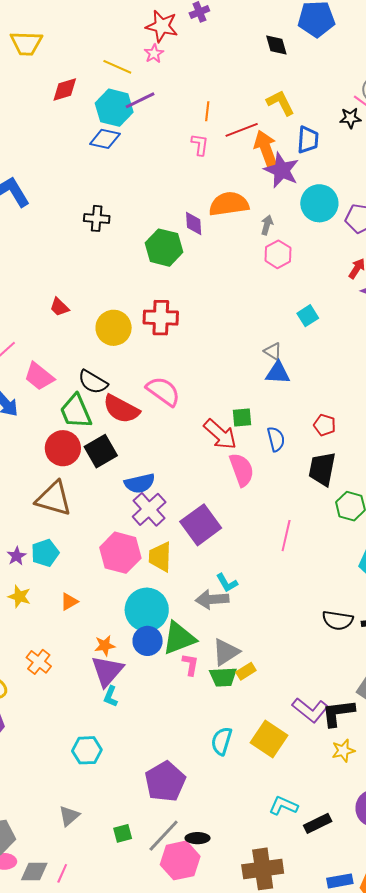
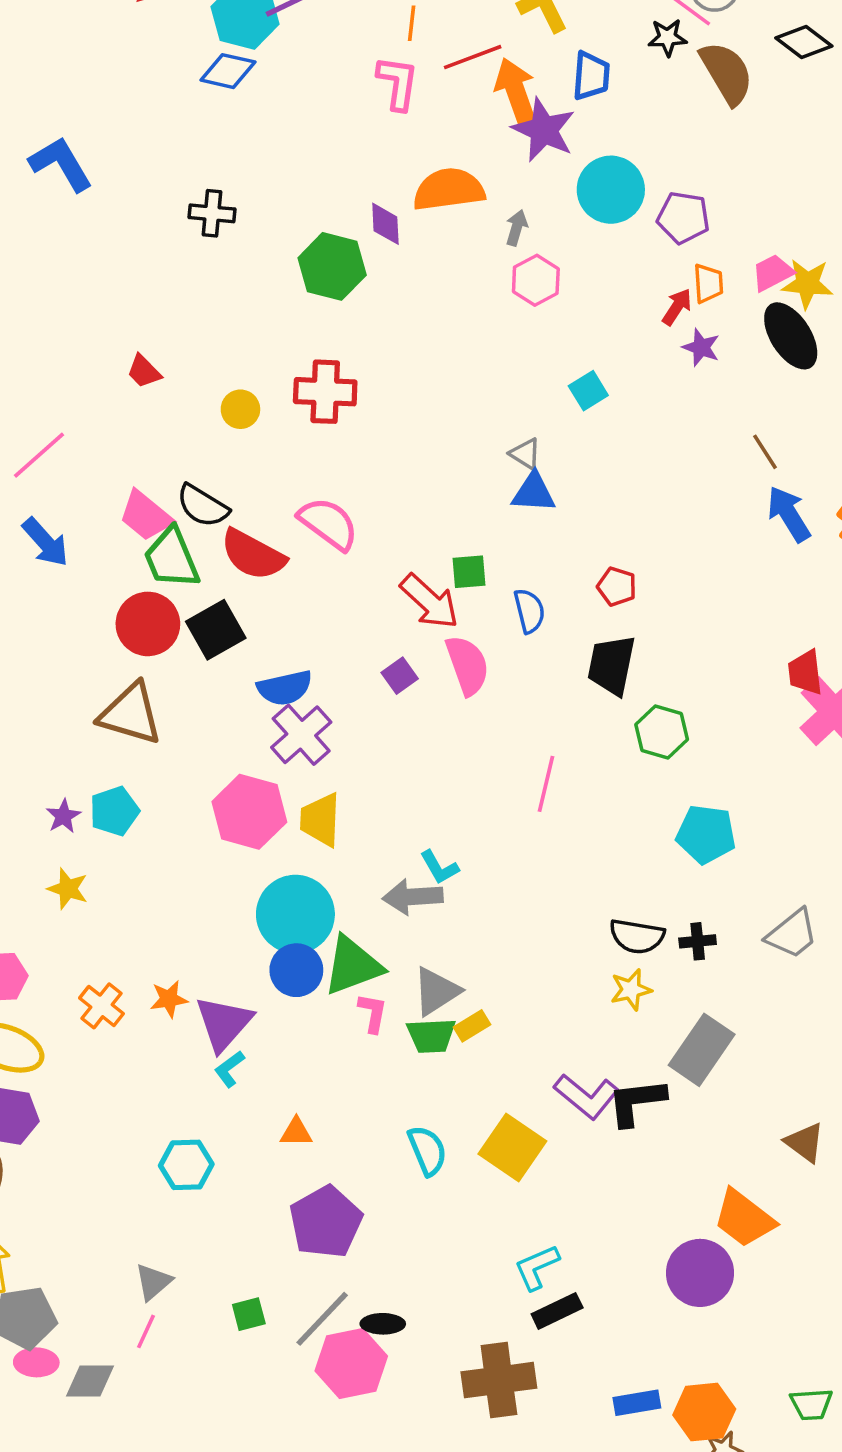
pink L-shape: (200, 145) -> (398, 83), size x1.4
yellow circle: (114, 328) -> (240, 409), size x0.6
pink trapezoid: (39, 376) -> (146, 516), moved
purple square: (201, 525) -> (400, 676), moved, size x0.5
orange triangle: (69, 602) -> (296, 1132), moved, turned 30
orange star: (105, 646) -> (169, 999), moved
cyan L-shape: (111, 696) -> (229, 1069), turned 30
cyan semicircle: (222, 741) -> (427, 1151), turned 140
yellow star: (343, 751) -> (631, 990), moved
cyan L-shape: (283, 806) -> (537, 1267), turned -48
black rectangle: (318, 823) -> (557, 1311), moved
pink line: (62, 873) -> (146, 1331), moved

